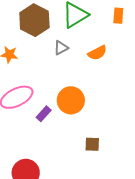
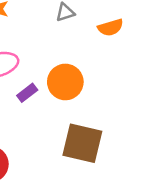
brown square: (92, 144) -> (82, 143), size x2.0

